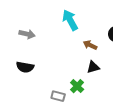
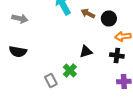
brown arrow: (90, 45) -> (88, 14), moved
gray rectangle: (58, 96) -> (51, 80), turned 48

